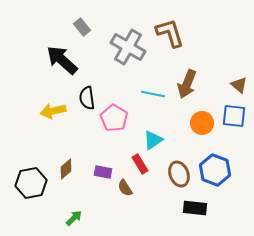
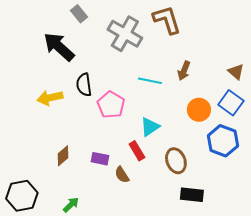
brown arrow: (187, 84) -> (184, 71), size x0.7
blue square: (234, 116) -> (231, 103), turned 30
blue hexagon: (215, 170) -> (223, 141), moved
black hexagon: (31, 183) -> (22, 196), moved

